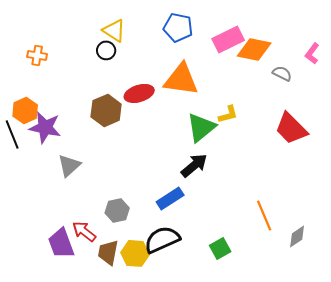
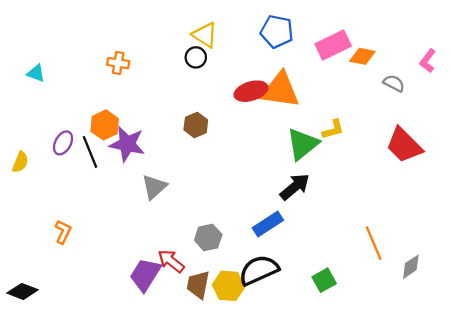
orange diamond: (254, 49) -> (362, 56), size x0.7
red ellipse: (139, 93) -> (251, 91), moved
brown hexagon: (106, 110) -> (196, 125), size x0.7
purple trapezoid: (61, 243) -> (145, 275), turned 52

